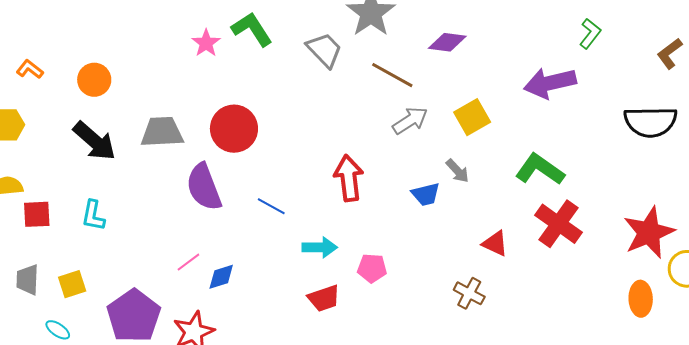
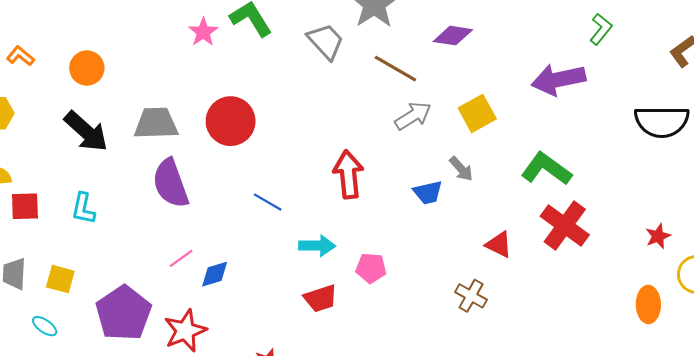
purple semicircle: (204, 187) -> (170, 183), moved
red star: (649, 233) -> (658, 236), size x0.5
yellow square: (72, 284) -> (60, 279), turned 32

